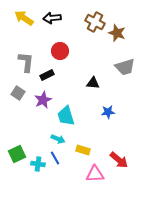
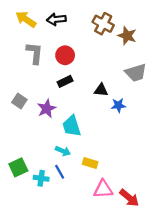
gray L-shape: (26, 62) -> (35, 53), moved
black rectangle: (47, 75) -> (65, 81), moved
blue star: (108, 112) -> (118, 105), moved
red arrow: (119, 160) -> (129, 198), moved

